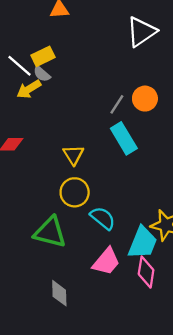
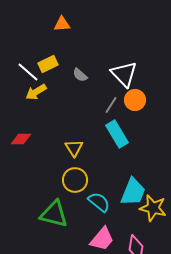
white triangle: (141, 32) -> (124, 74), moved, turned -40
gray semicircle: (42, 74) -> (80, 75), moved
cyan trapezoid: (143, 243) -> (133, 192), moved

